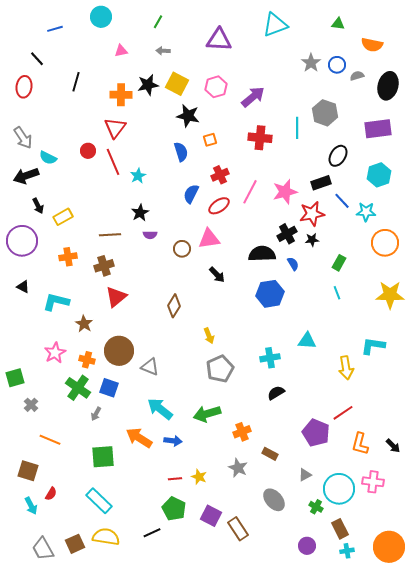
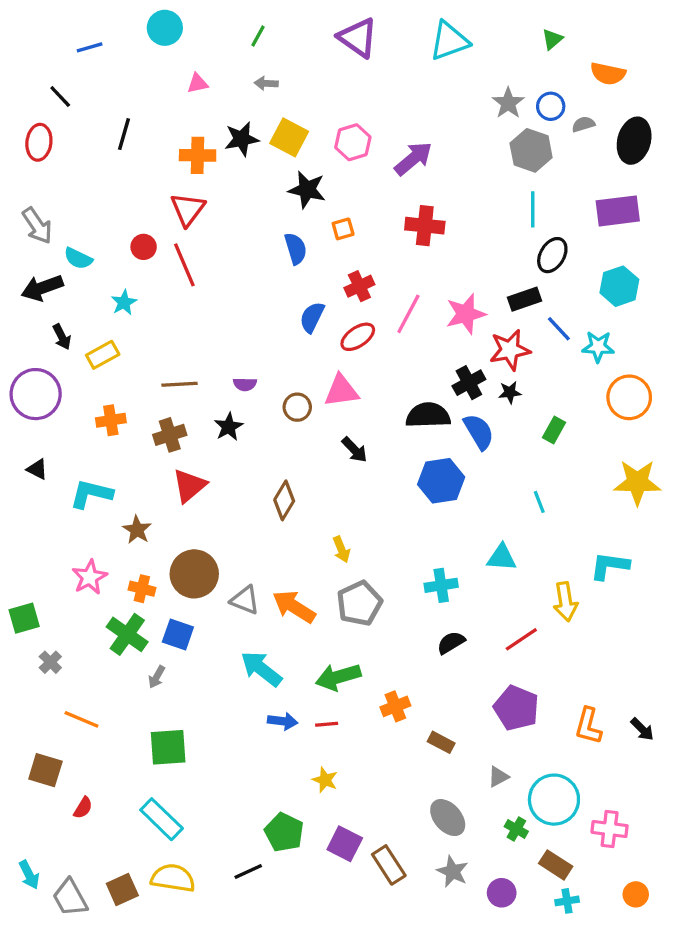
green triangle: (338, 24) -> (552, 39), turned -48
purple triangle: (219, 40) -> (358, 38), moved, turned 32
gray hexagon: (325, 113) -> (531, 150), moved
cyan line: (297, 128) -> (533, 209), moved
cyan star: (138, 176) -> (124, 302), moved
black star: (140, 213) -> (229, 427), moved
blue semicircle: (293, 264) -> (479, 432), size x1.6
cyan line: (337, 293) -> (539, 502), moved
red line: (343, 413) -> (521, 639), moved
orange arrow: (139, 438) -> (294, 607), moved
gray star: (238, 468) -> (453, 872), moved
red line: (175, 479) -> (327, 724), moved
pink cross: (373, 482) -> (610, 829), moved
cyan arrow: (31, 506) -> (29, 875), moved
brown rectangle: (340, 529) -> (556, 865), turned -30
orange circle: (389, 547) -> (636, 894), size x0.5

